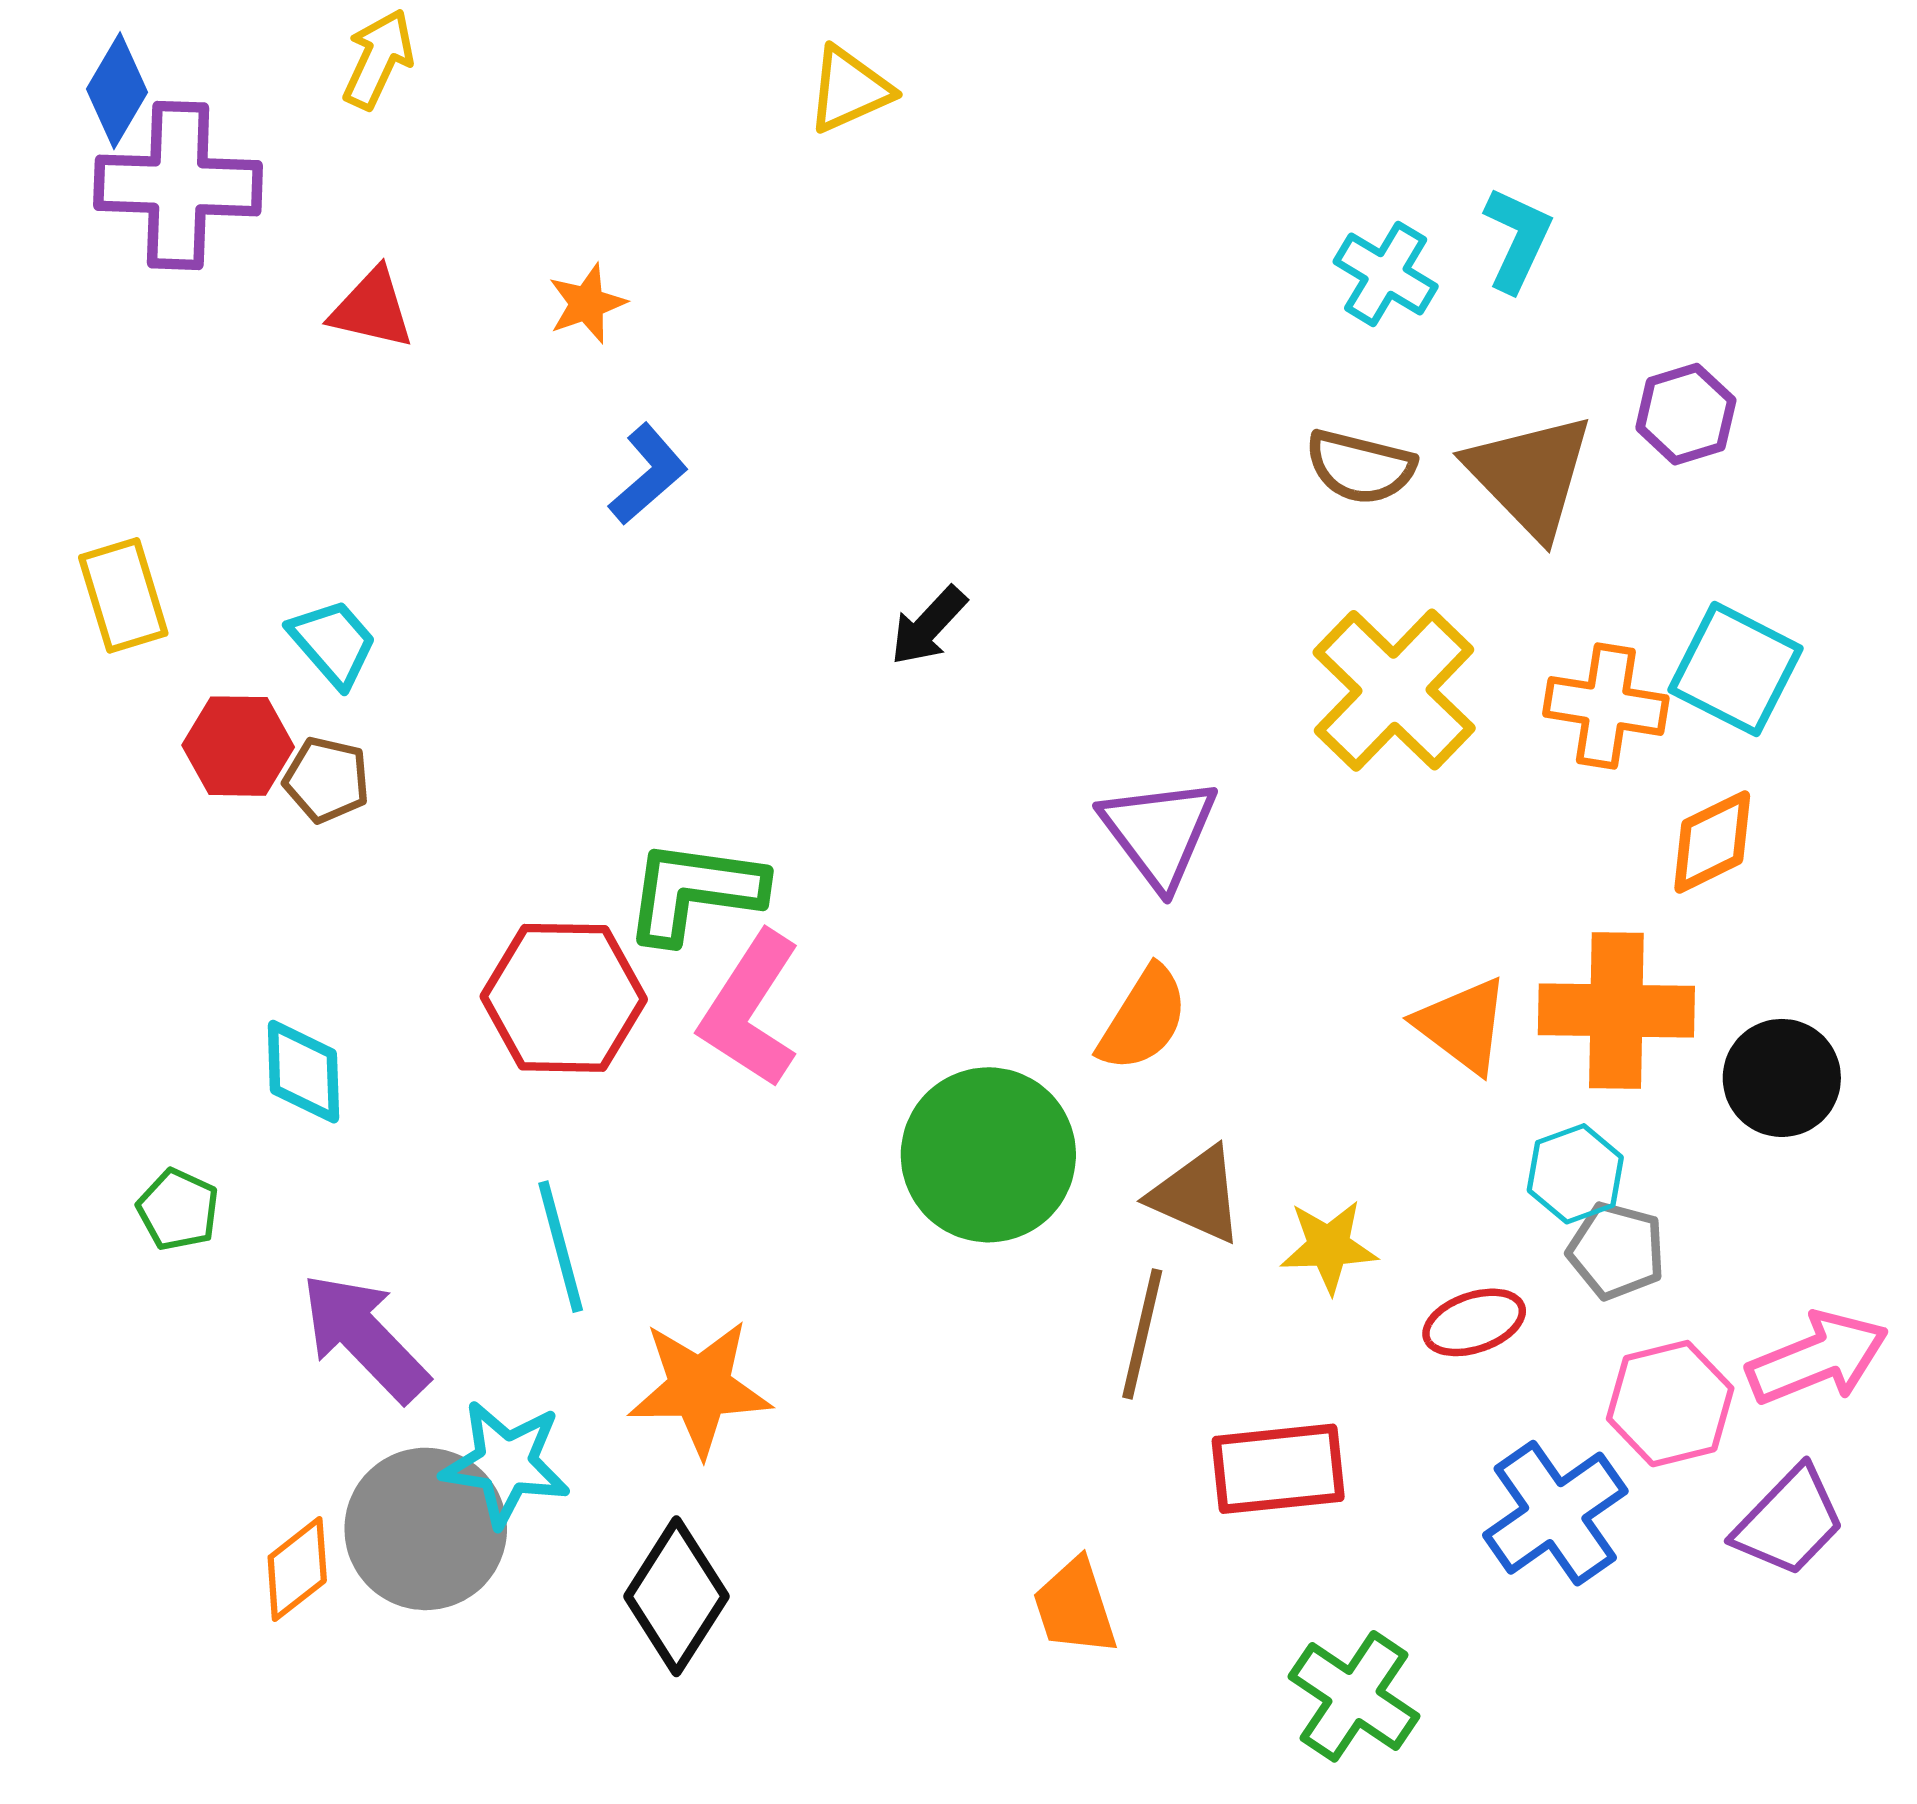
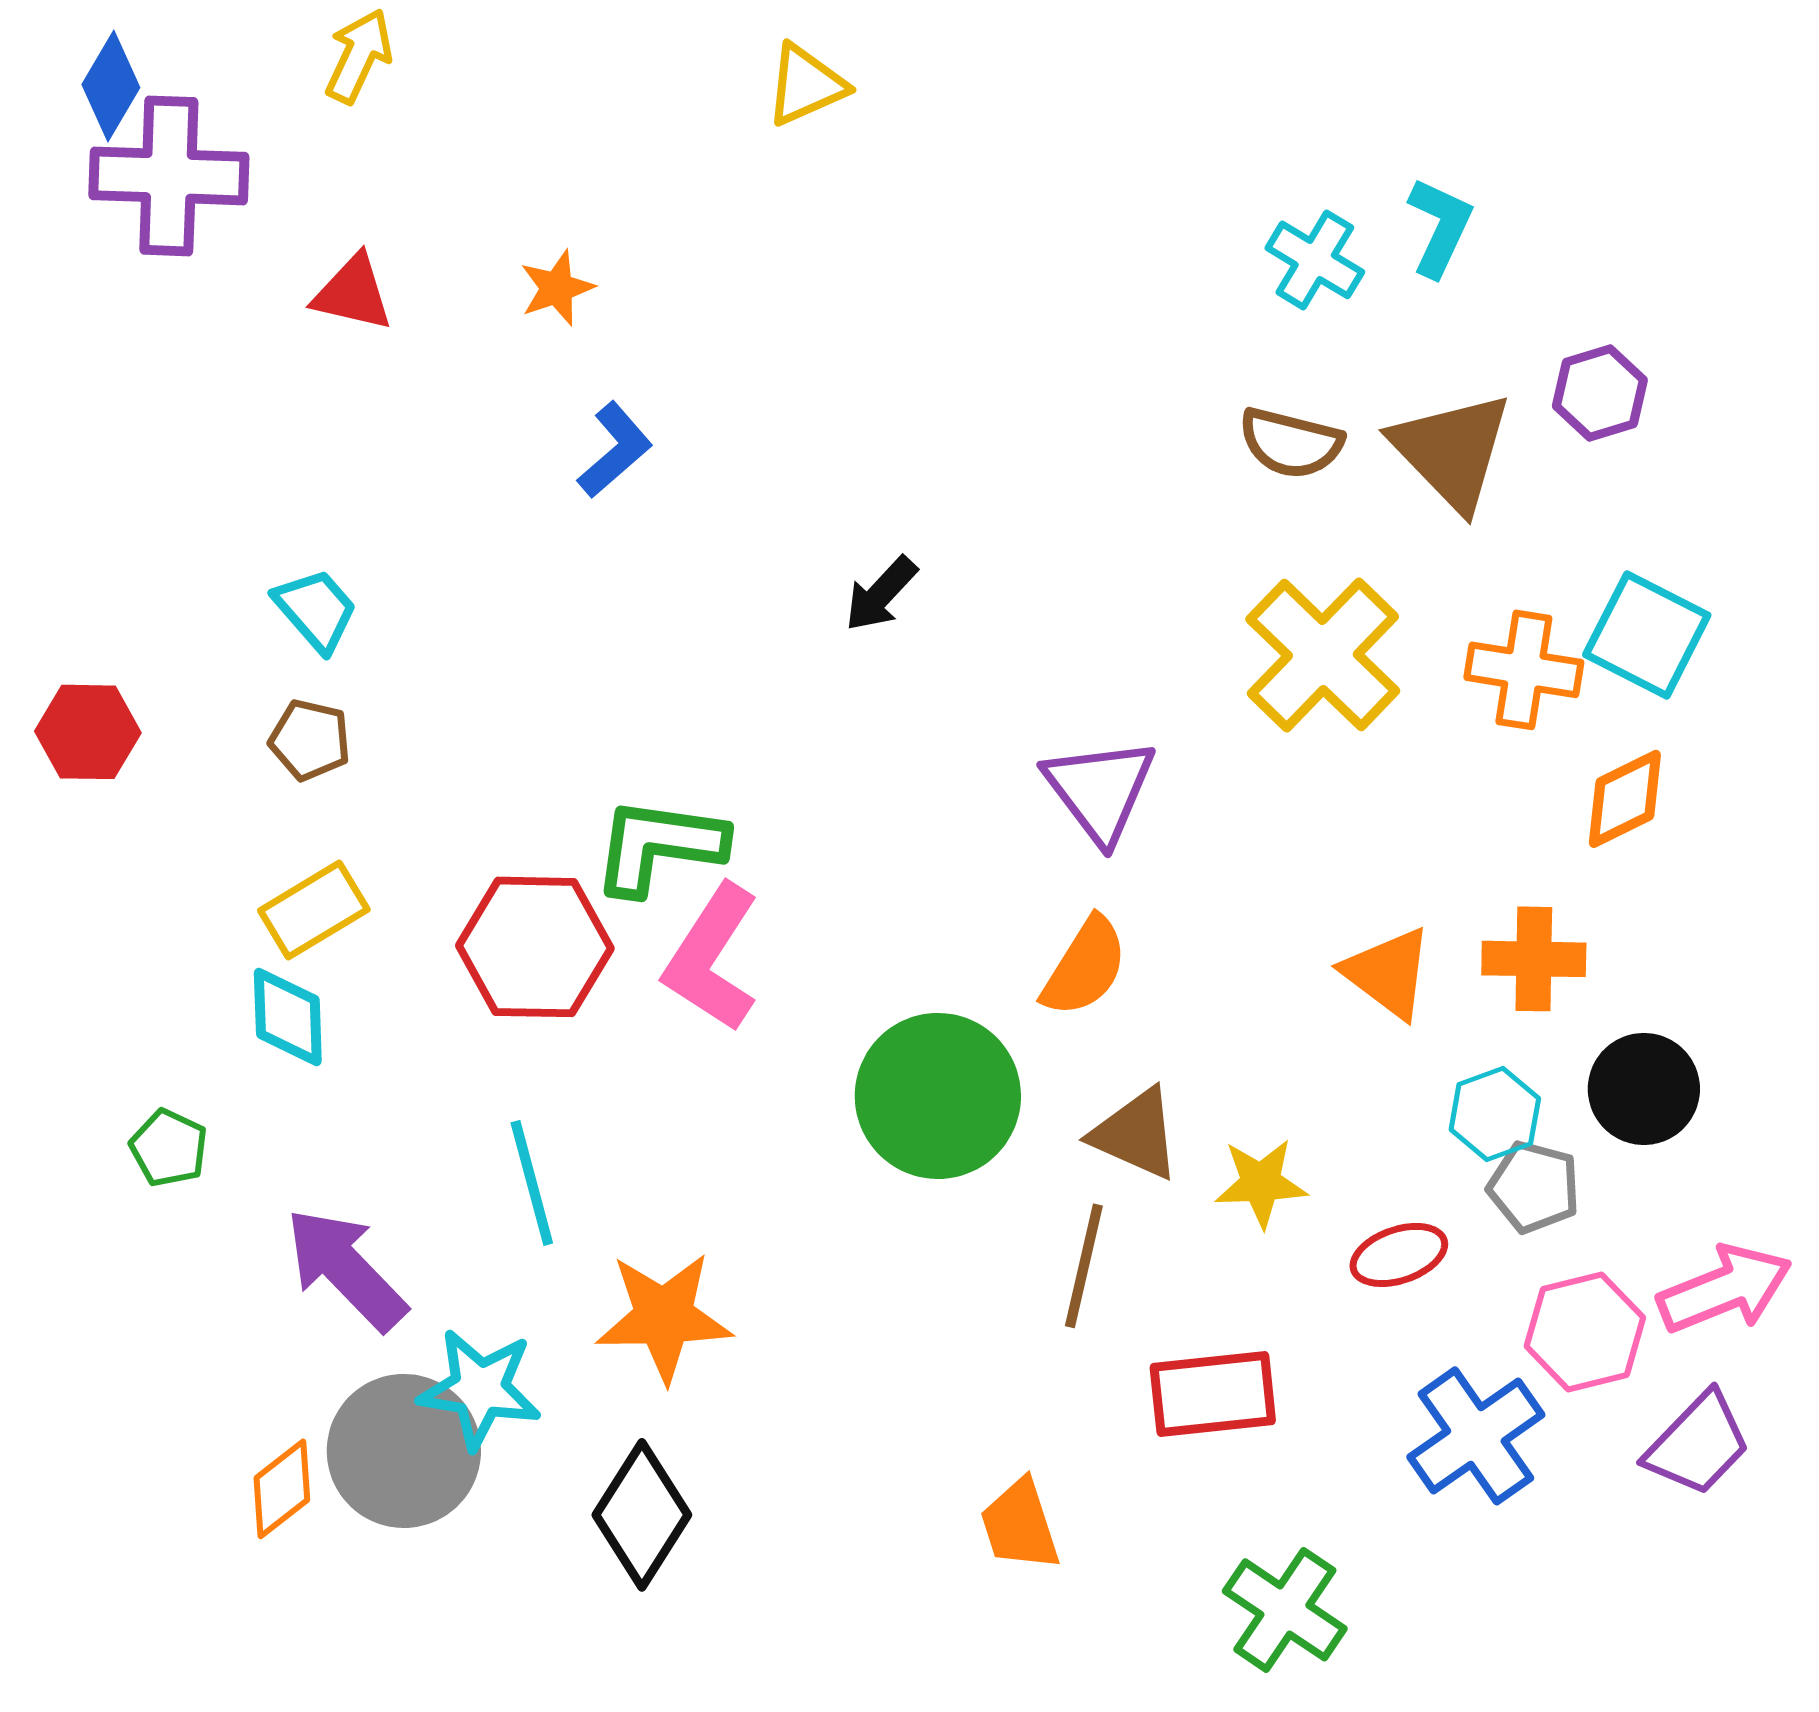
yellow rectangle: (123, 595) -> (314, 910), moved, turned 76
red hexagon: (238, 746) -> (88, 732), moved
orange cross: (1616, 1010) -> (1534, 959), size x0.7
black circle: (1782, 1078) -> (1644, 1089), moved

